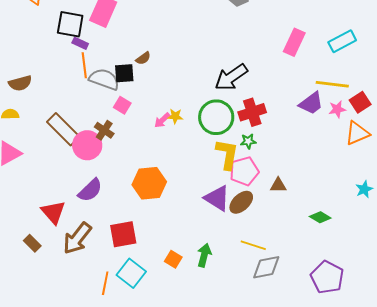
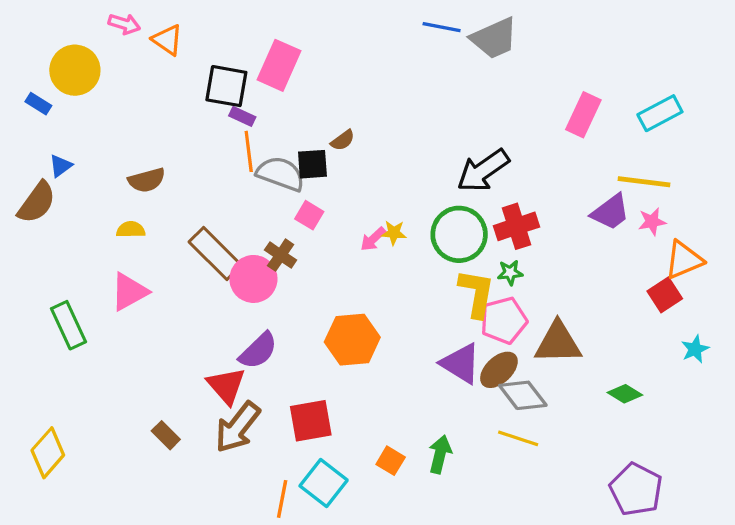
red square: (360, 102) -> (665, 295), moved
brown triangle: (278, 185) -> (558, 343), size x1.8
red triangle: (53, 212) -> (226, 386), moved
gray diamond: (266, 267) -> (523, 395), moved, turned 64

